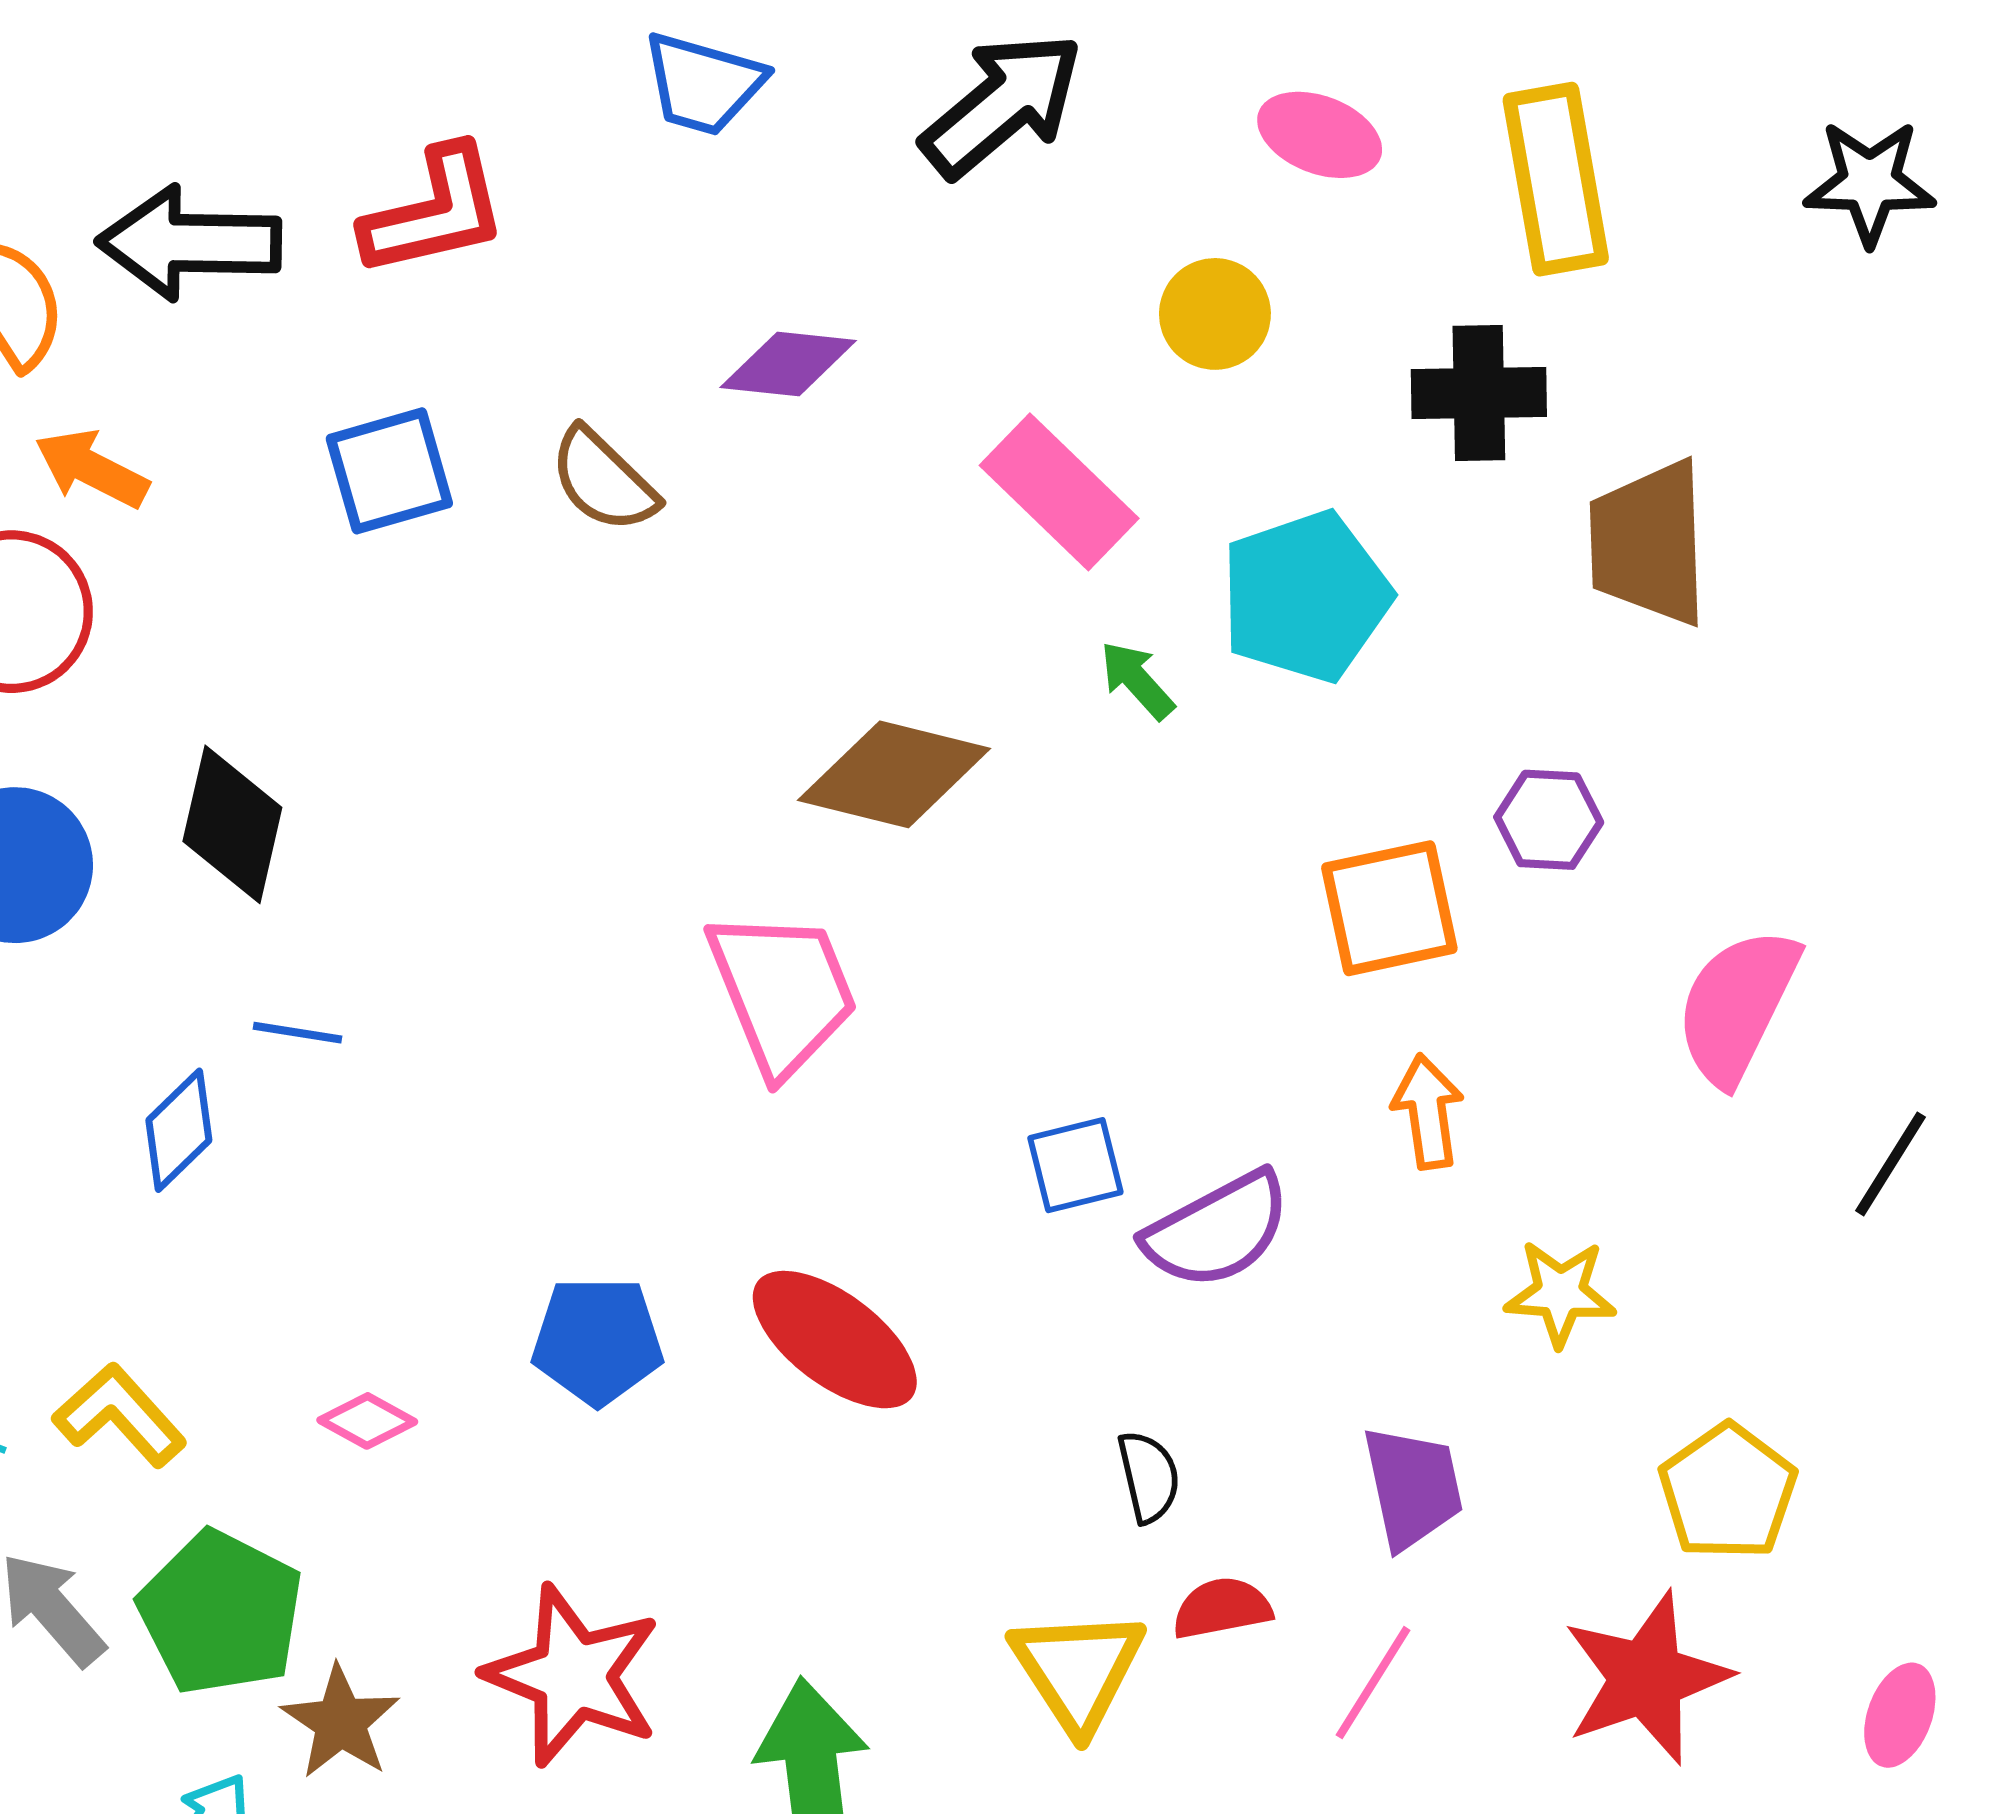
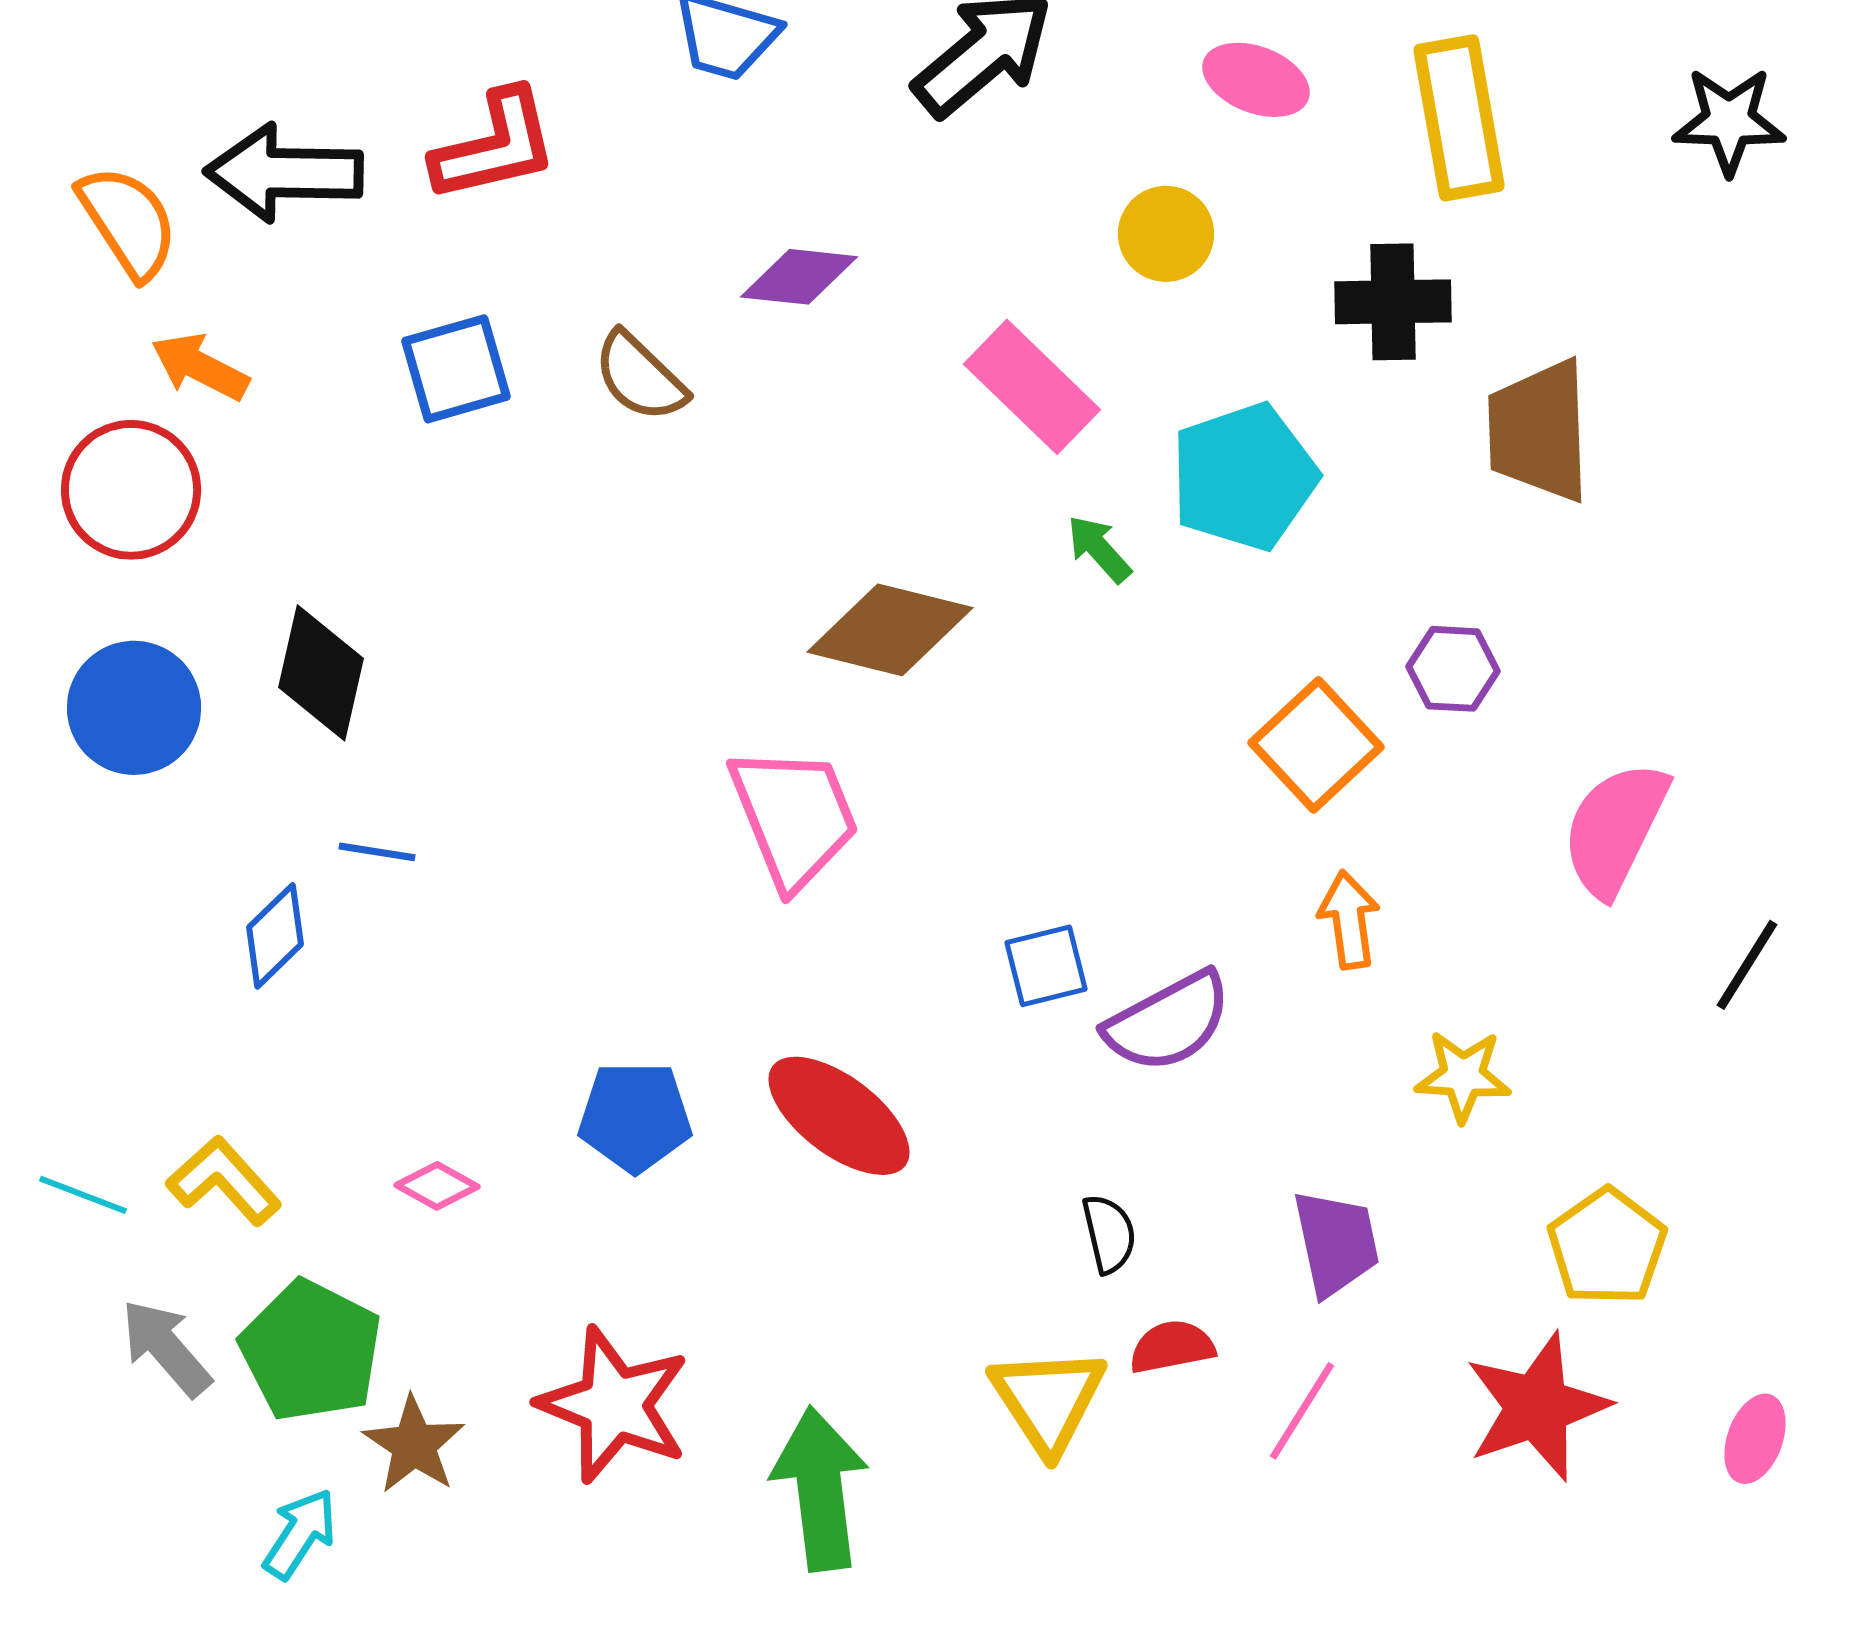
orange square: (1389, 908) -> (1316, 745), turned -31

